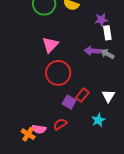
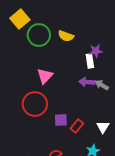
white rectangle: (107, 33) -> (90, 61), moved
red circle: (58, 73) -> (35, 104), moved
purple square: (69, 102) -> (61, 120), moved, turned -32

